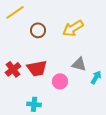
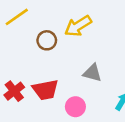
yellow arrow: (73, 28) -> (78, 26), moved
gray triangle: (79, 64) -> (92, 73), moved

